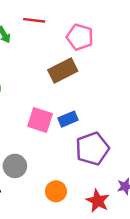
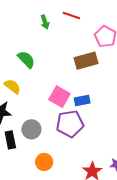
purple pentagon: (92, 149) -> (70, 124), moved
orange circle: (56, 191) -> (44, 162), moved

